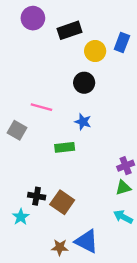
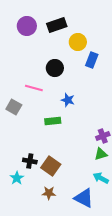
purple circle: (33, 18) -> (27, 26), moved
blue rectangle: (122, 42) -> (92, 60), moved
black circle: (84, 83) -> (55, 68), moved
blue triangle: (87, 241) -> (84, 198), moved
brown star: (60, 247) -> (49, 193), moved

